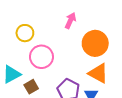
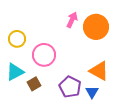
yellow circle: (25, 33) -> (17, 39), moved
orange circle: (95, 43) -> (96, 27), moved

